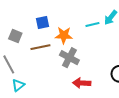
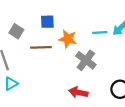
gray cross: (69, 58) -> (86, 60), moved

